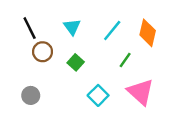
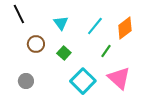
black line: (30, 28) -> (19, 14), moved
orange diamond: (148, 33) -> (125, 28), turned 40
cyan square: (98, 95) -> (83, 81), size x1.4

